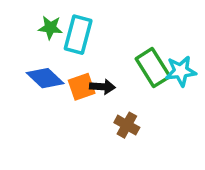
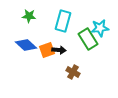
cyan rectangle: (78, 35) -> (63, 21), moved
cyan star: (181, 71) -> (100, 28), moved

